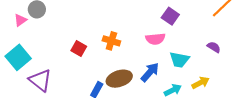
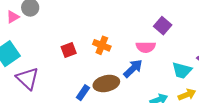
red square: (79, 48) -> (69, 50), turned 35
cyan trapezoid: (179, 60) -> (182, 70), moved
blue arrow: (150, 72) -> (133, 69), moved

